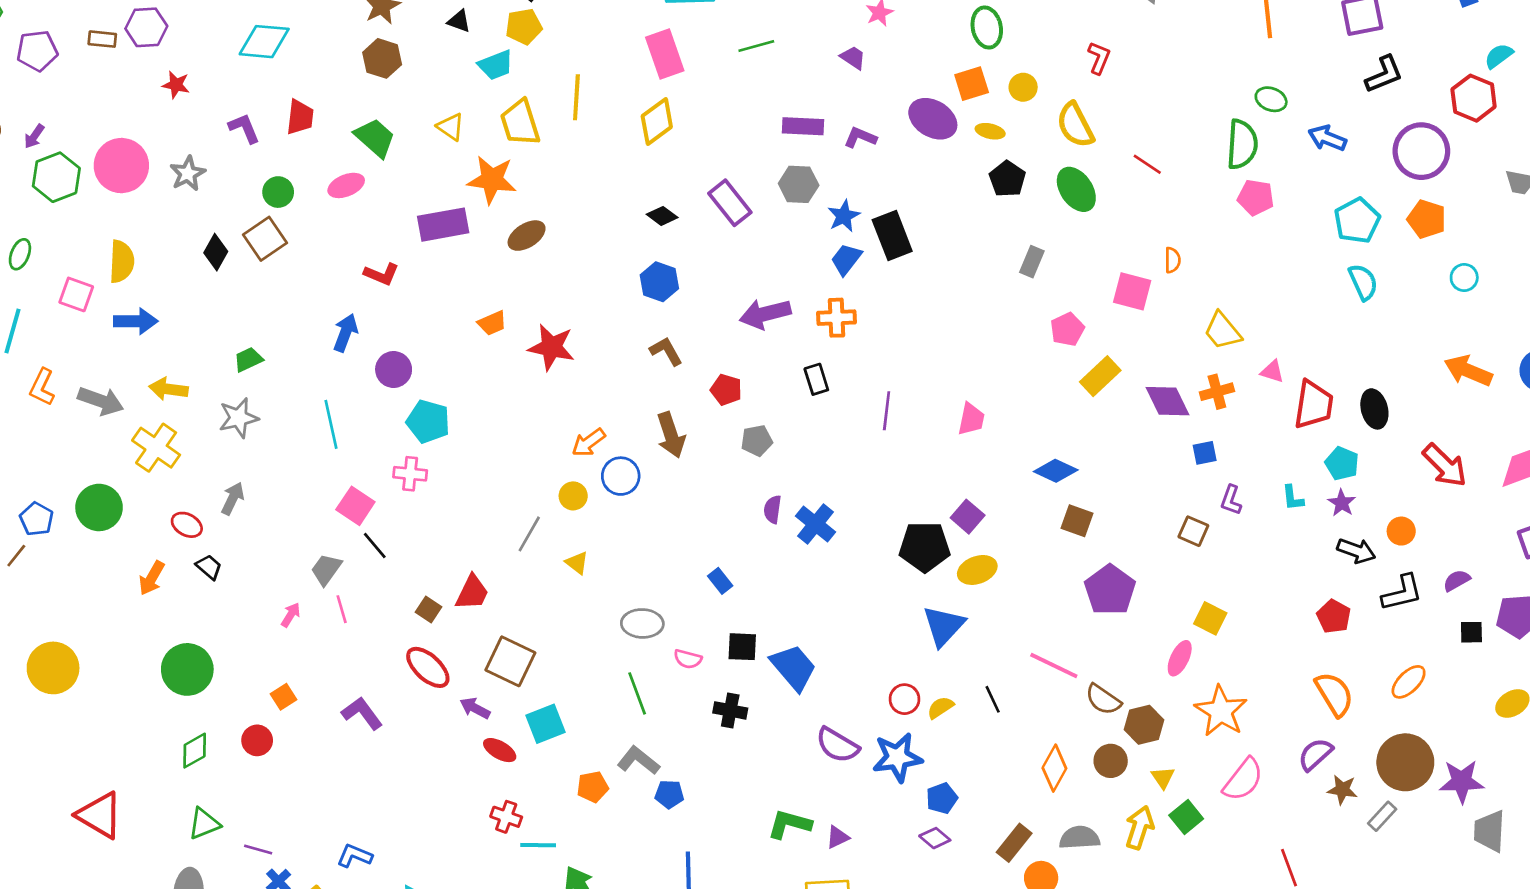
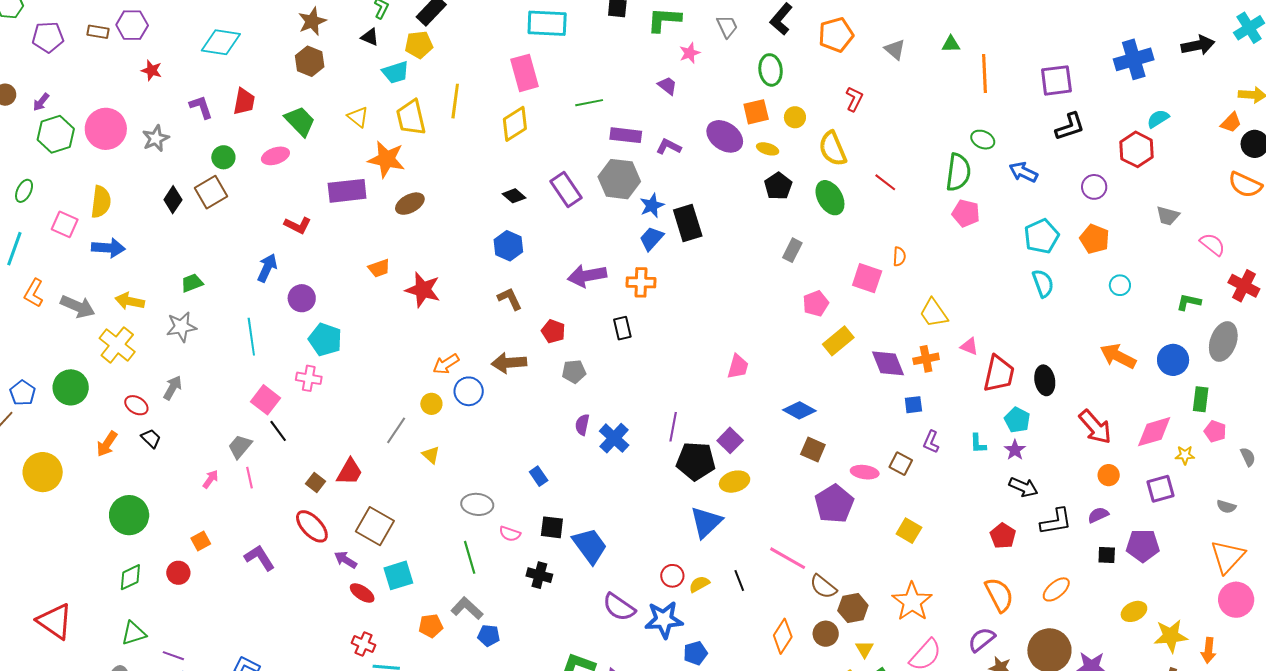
green line: (756, 46) -> (589, 103), moved
purple circle: (1421, 151) -> (1094, 187), size x0.6
gray hexagon: (799, 184) -> (619, 179), size x1.4
purple line: (887, 411) -> (673, 427), moved
brown arrow: (671, 435) -> (509, 363), turned 100
orange circle: (1401, 531) -> (1109, 475), moved
pink ellipse: (1180, 658) -> (865, 472), moved, turned 68
yellow circle: (53, 668) -> (43, 472), moved

